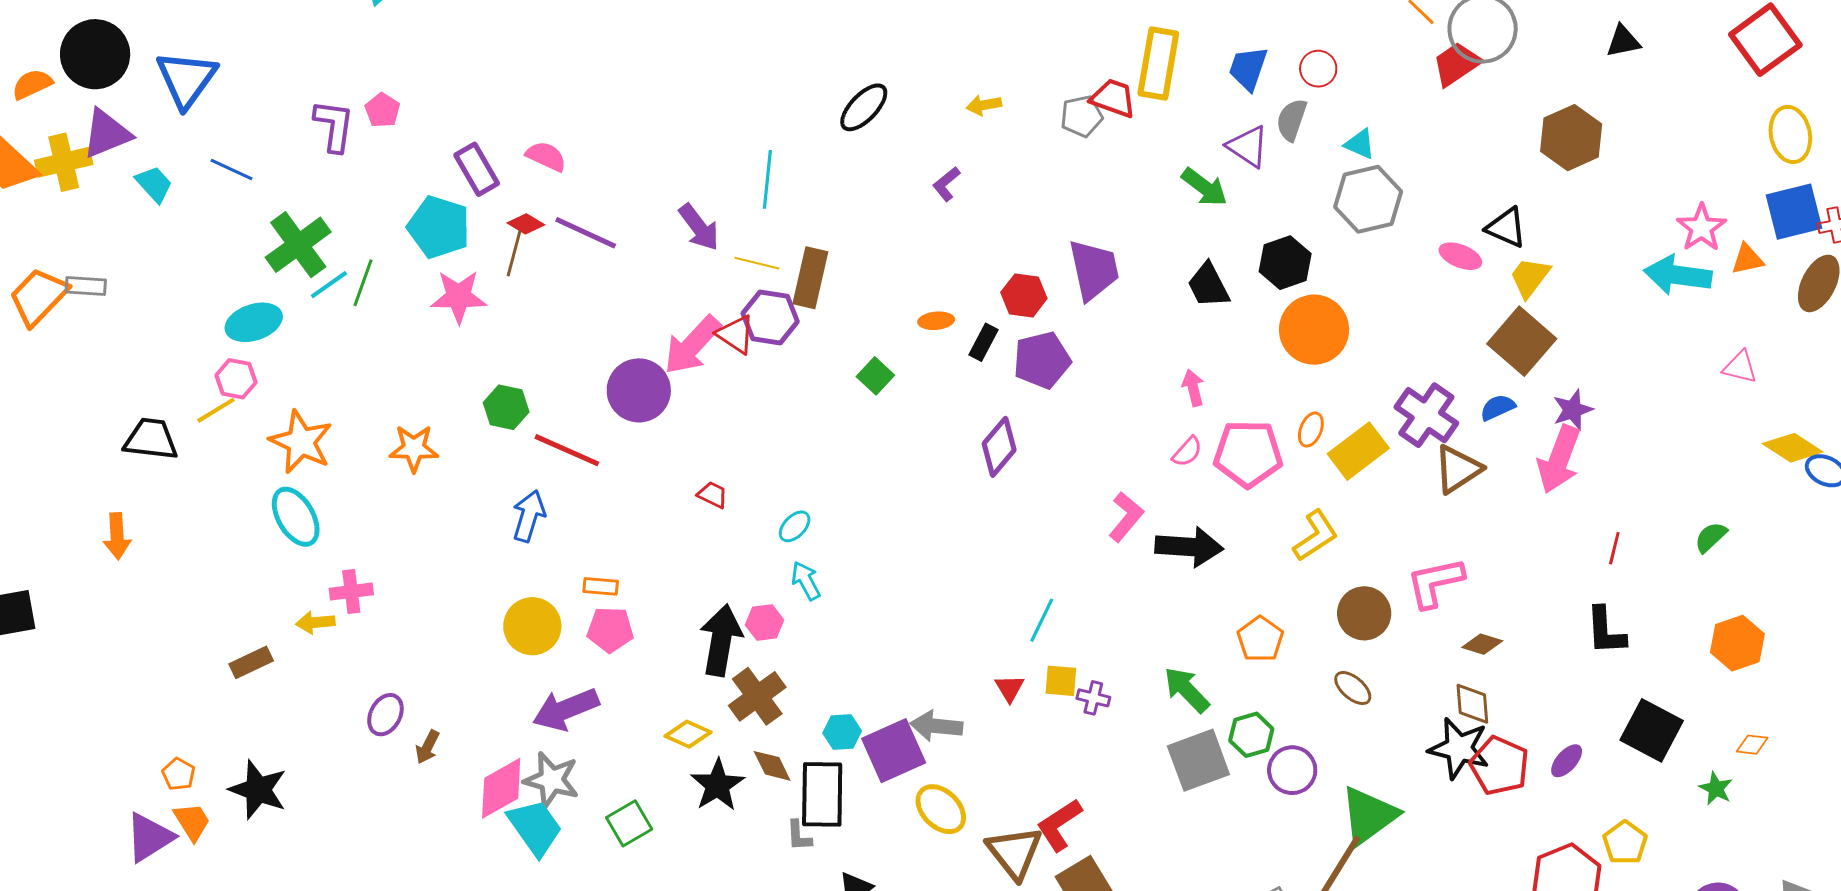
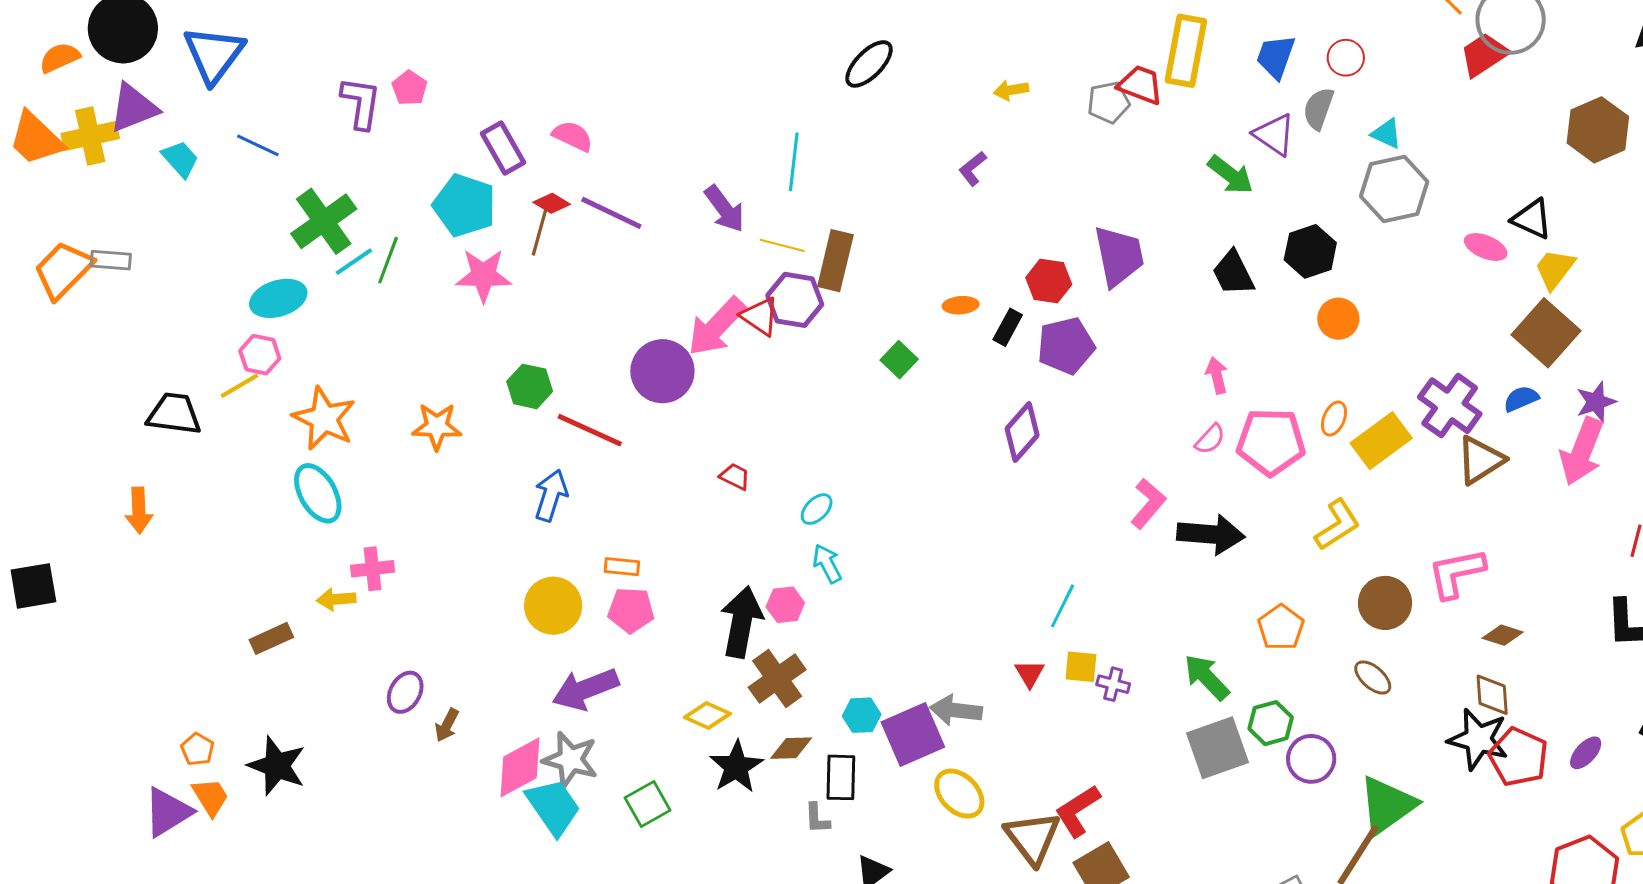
black ellipse: (864, 107) -> (869, 64), moved
orange circle: (1314, 330) -> (1338, 319), size x0.6
brown diamond: (772, 766) -> (791, 748), turned -66
black rectangle: (822, 794) -> (841, 777), size x0.7

